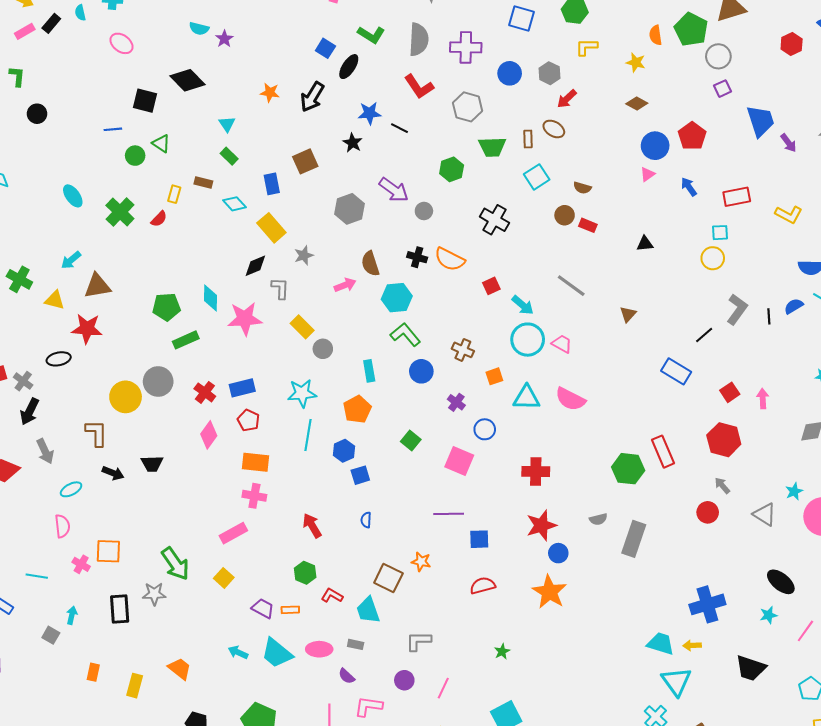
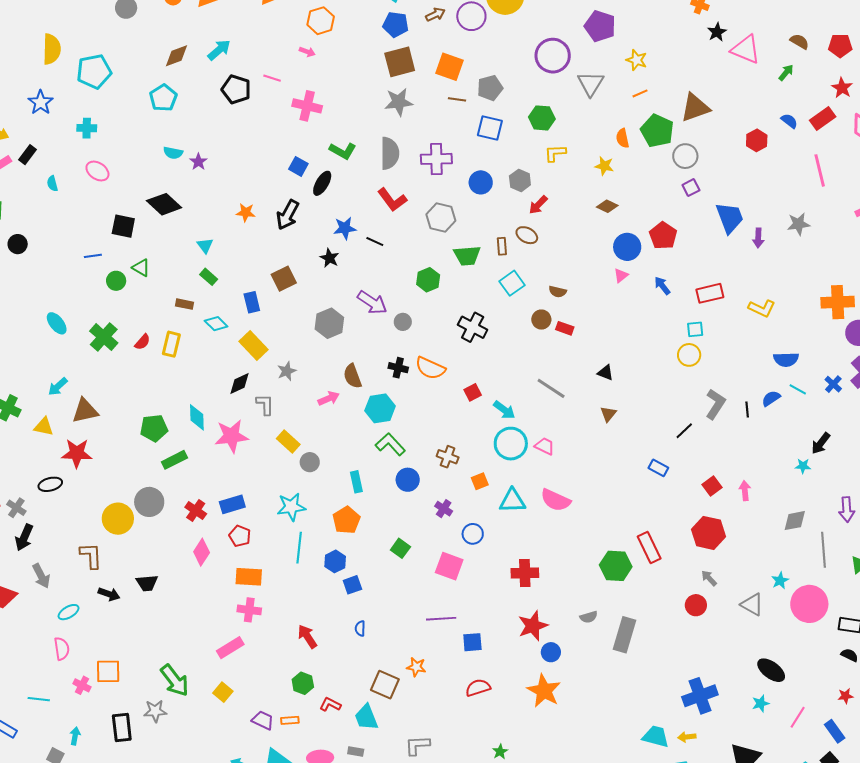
cyan semicircle: (80, 13) -> (52, 184), moved
purple arrow: (788, 143) -> (758, 238), turned 42
yellow rectangle: (174, 194) -> (171, 344), moved, size x1.4
black triangle: (645, 244) -> (605, 373), moved, turned 30
blue rectangle: (676, 371) -> (658, 468), size x0.7

